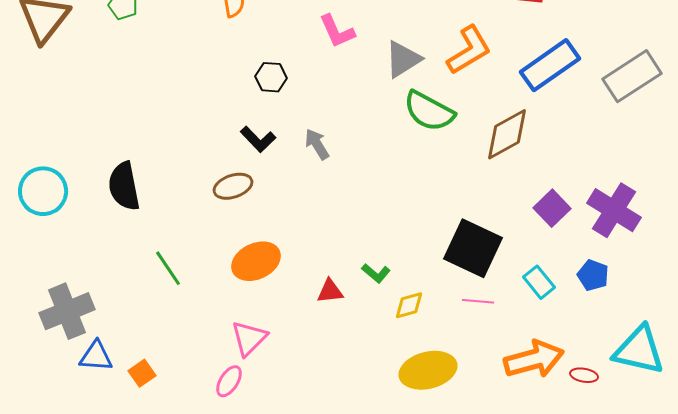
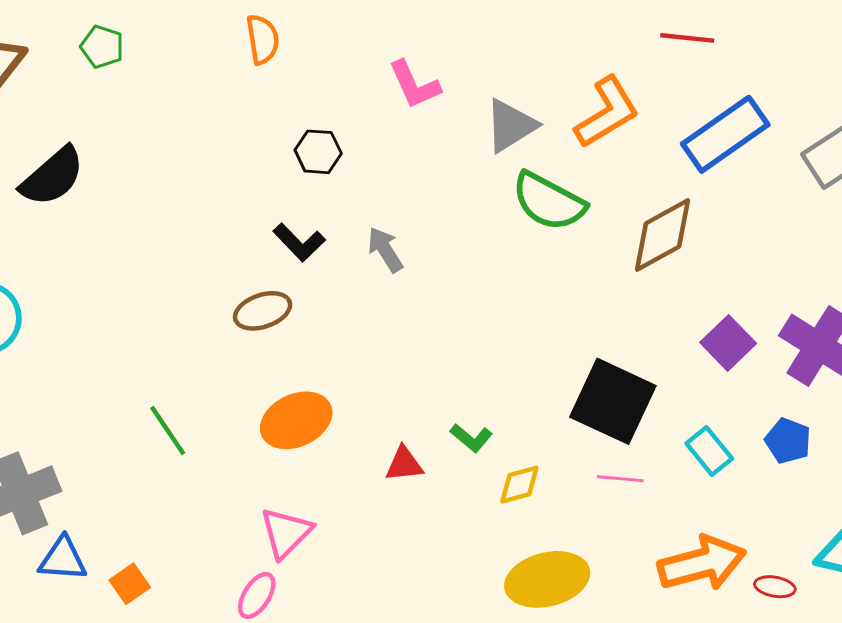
black semicircle: (124, 186) -> (52, 177), moved, turned -120

